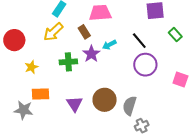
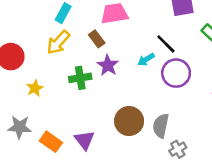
cyan arrow: (109, 45) -> (146, 59), moved
orange rectangle: (40, 94) -> (51, 142), moved, turned 42
purple triangle: (75, 104) -> (84, 140), moved
gray star: (24, 110) -> (20, 127), moved

